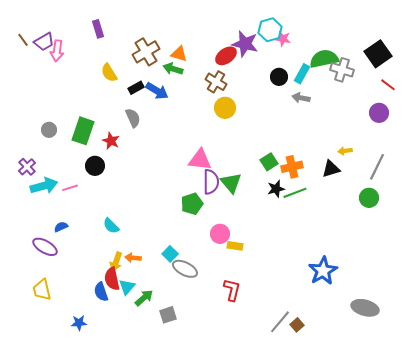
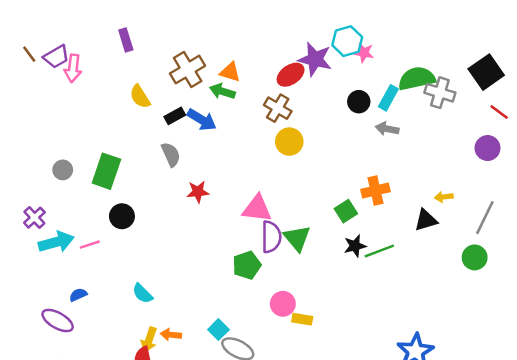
red star: (111, 141) -> (198, 192), moved, turned -30
orange cross: (292, 167) -> (376, 191), moved

